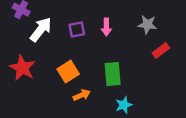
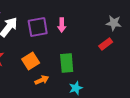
gray star: (147, 25) -> (114, 23), moved
purple square: (77, 29) -> (38, 27), size x1.5

